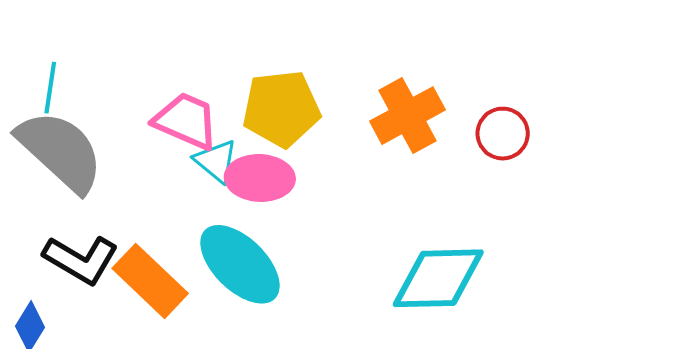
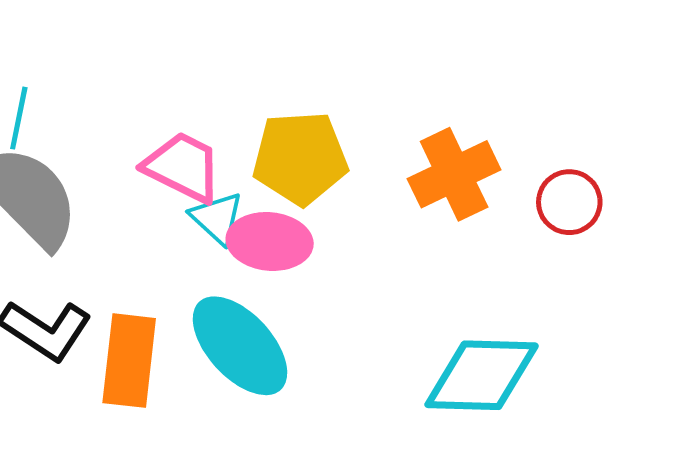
orange rectangle: (150, 281) -> (129, 361), turned 50

